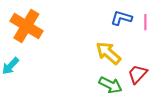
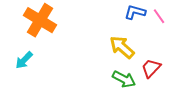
pink line: (145, 22) -> (159, 16), turned -35

